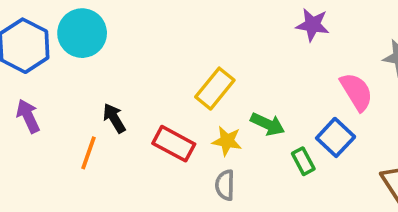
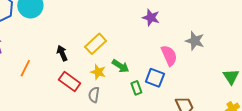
black arrow: (114, 118) -> (62, 53), moved
blue square: (336, 137) -> (155, 78), turned -30
red rectangle: (174, 144) -> (70, 82), moved

